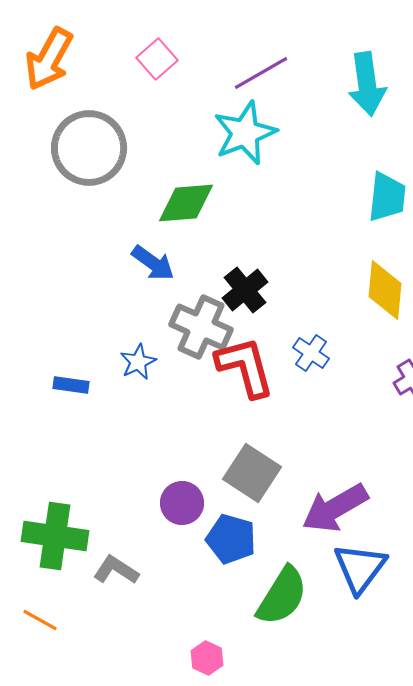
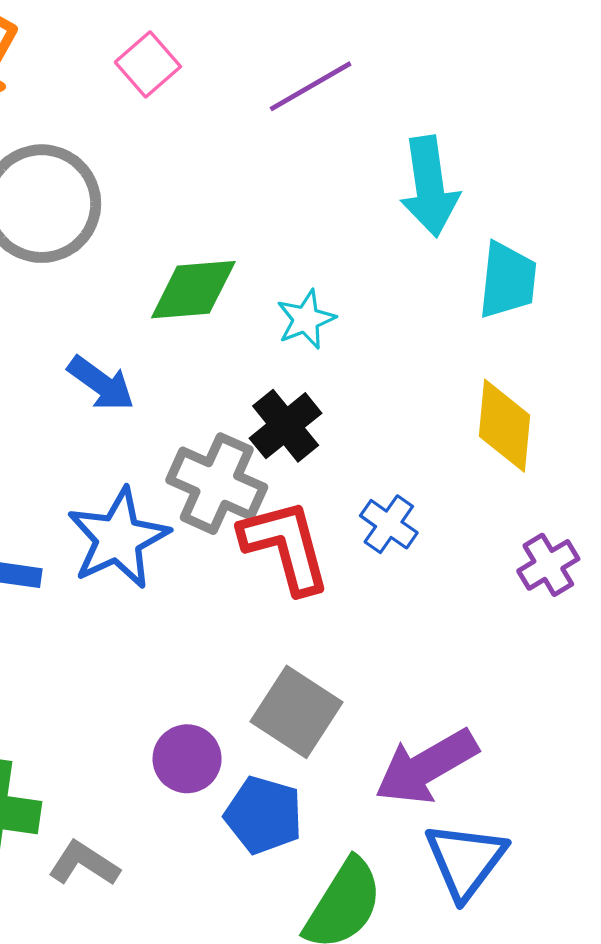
cyan arrow: (367, 84) -> (429, 186), moved
cyan star: (245, 133) -> (306, 319), moved, size x0.6
blue arrow: (153, 263) -> (101, 383), moved
blue star: (138, 362) -> (118, 538), size x1.8

